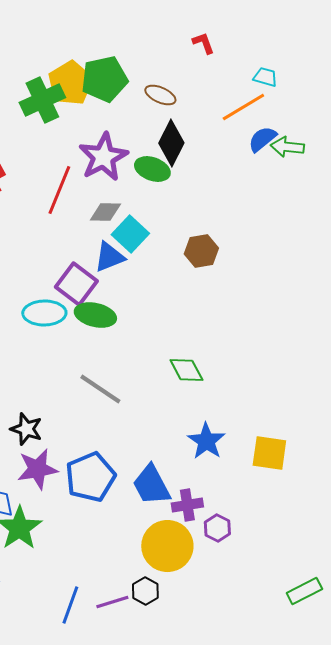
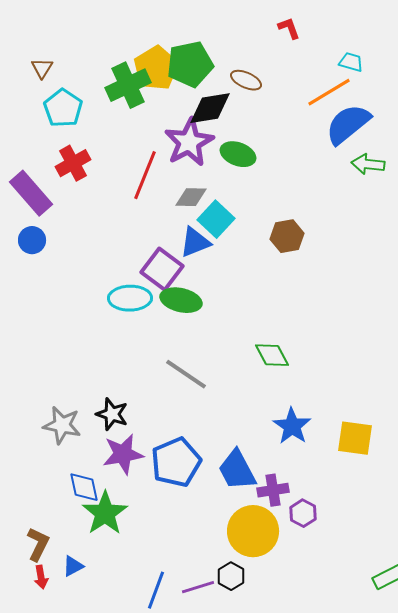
blue semicircle: (262, 139) -> (348, 124), size x1.6
black diamond: (171, 143) -> (210, 108), moved, turned 54
green arrow: (287, 147) -> (368, 164), moved

